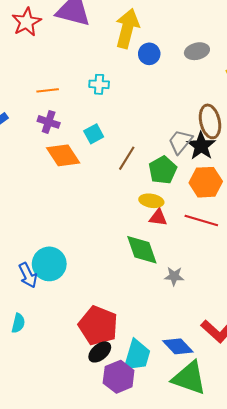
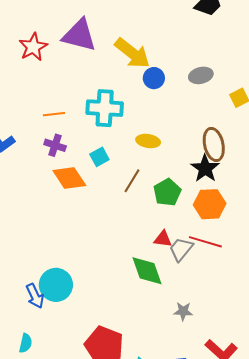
yellow arrow: (127, 28) -> (132, 53), turned 114
cyan cross: (99, 84) -> (105, 108), size x1.8
gray trapezoid: (180, 142) -> (181, 249), moved
yellow ellipse: (151, 201) -> (148, 141), moved
gray star: (174, 276) -> (183, 311), moved

